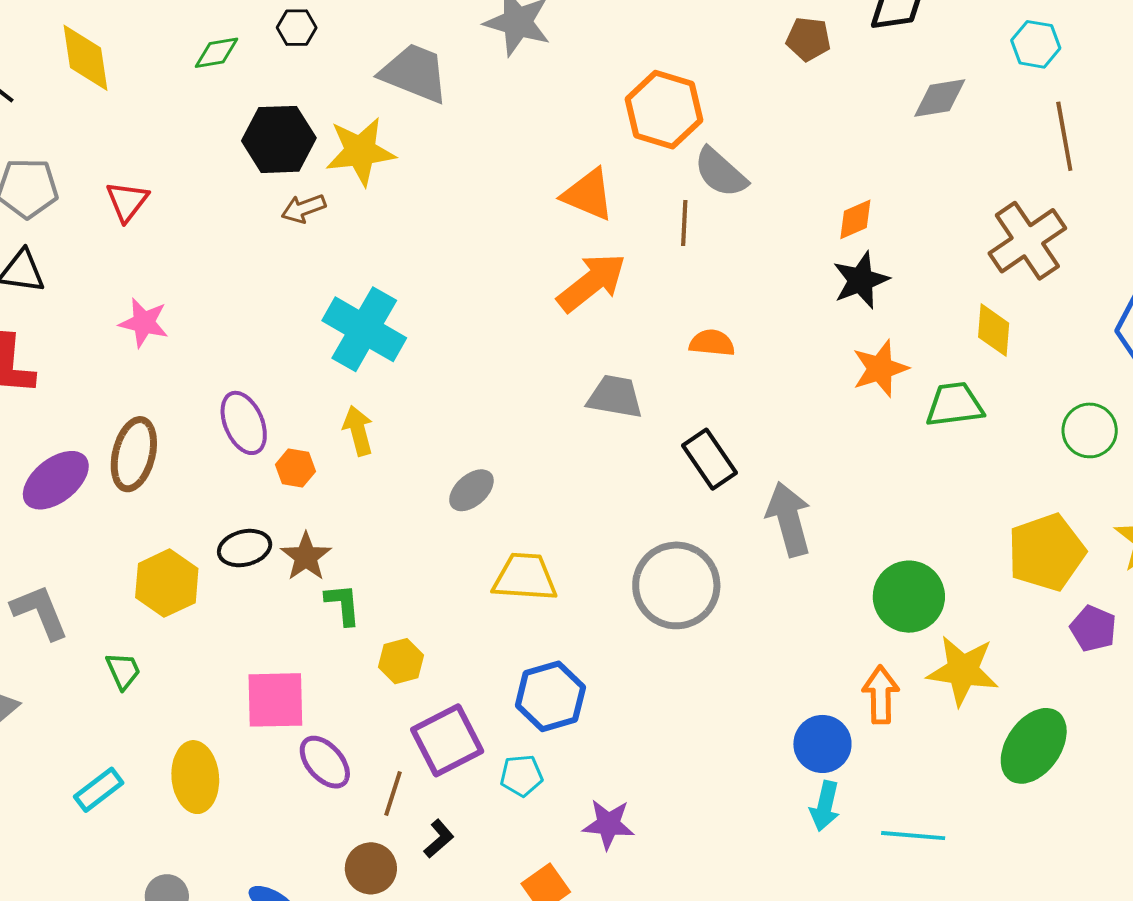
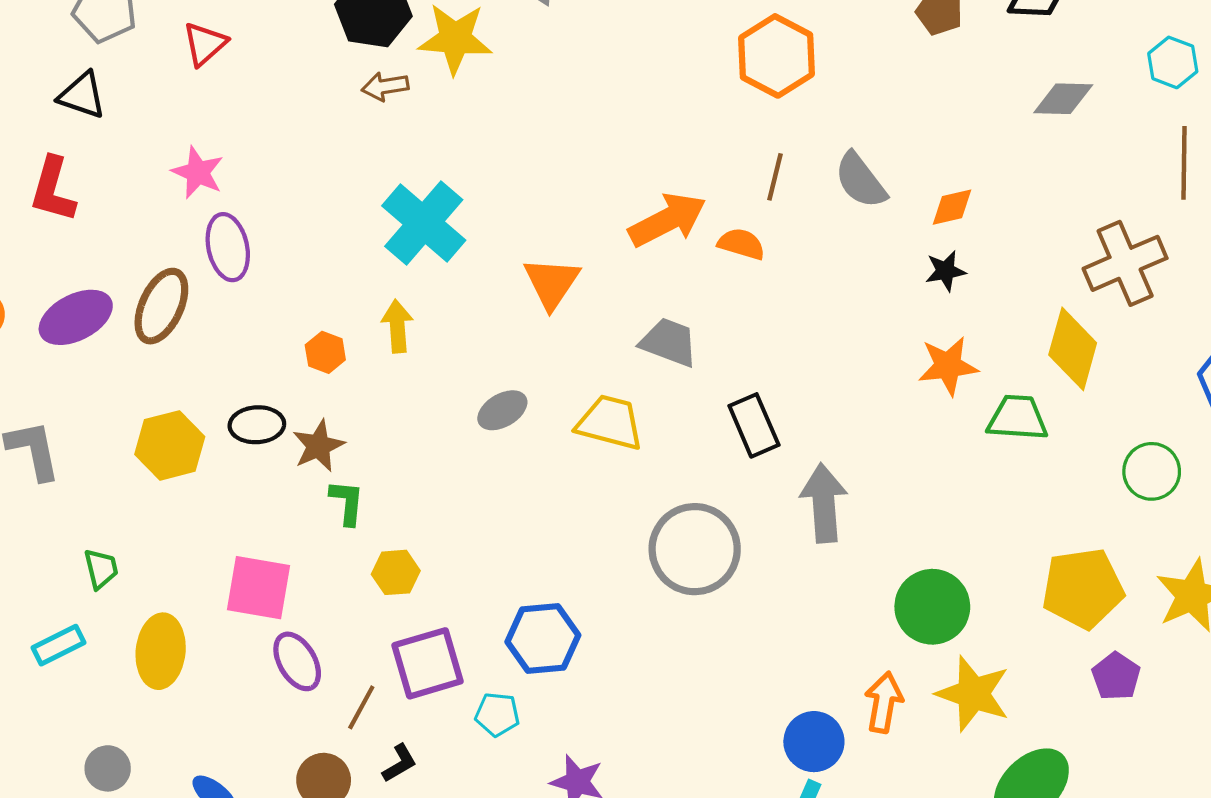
gray semicircle: (720, 172) -> (861, 180), moved
orange triangle: (588, 195) -> (552, 283), moved, turned 30
black star: (861, 280) -> (945, 271), size x0.7
yellow diamond: (994, 330) -> (1073, 349), size x1.4
orange semicircle: (712, 343) -> (741, 244), moved
purple ellipse: (244, 423) -> (228, 247), moved
yellow trapezoid: (525, 577) -> (610, 422), moved
green trapezoid: (123, 671) -> (101, 569), moved

